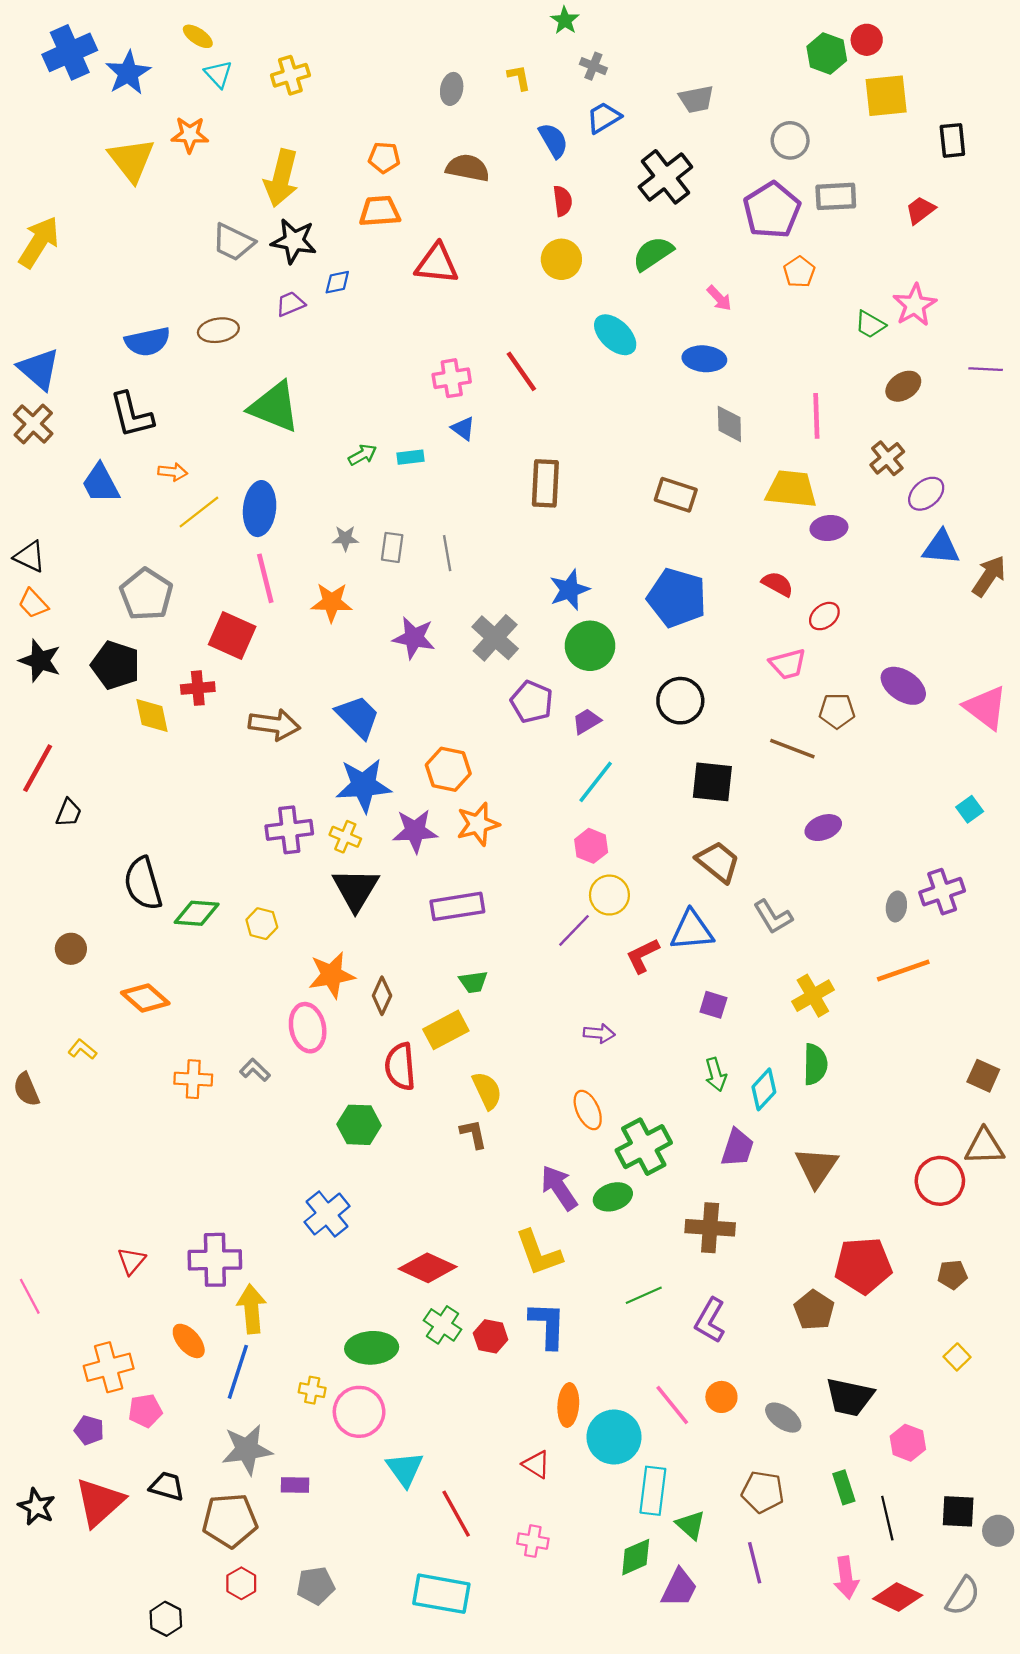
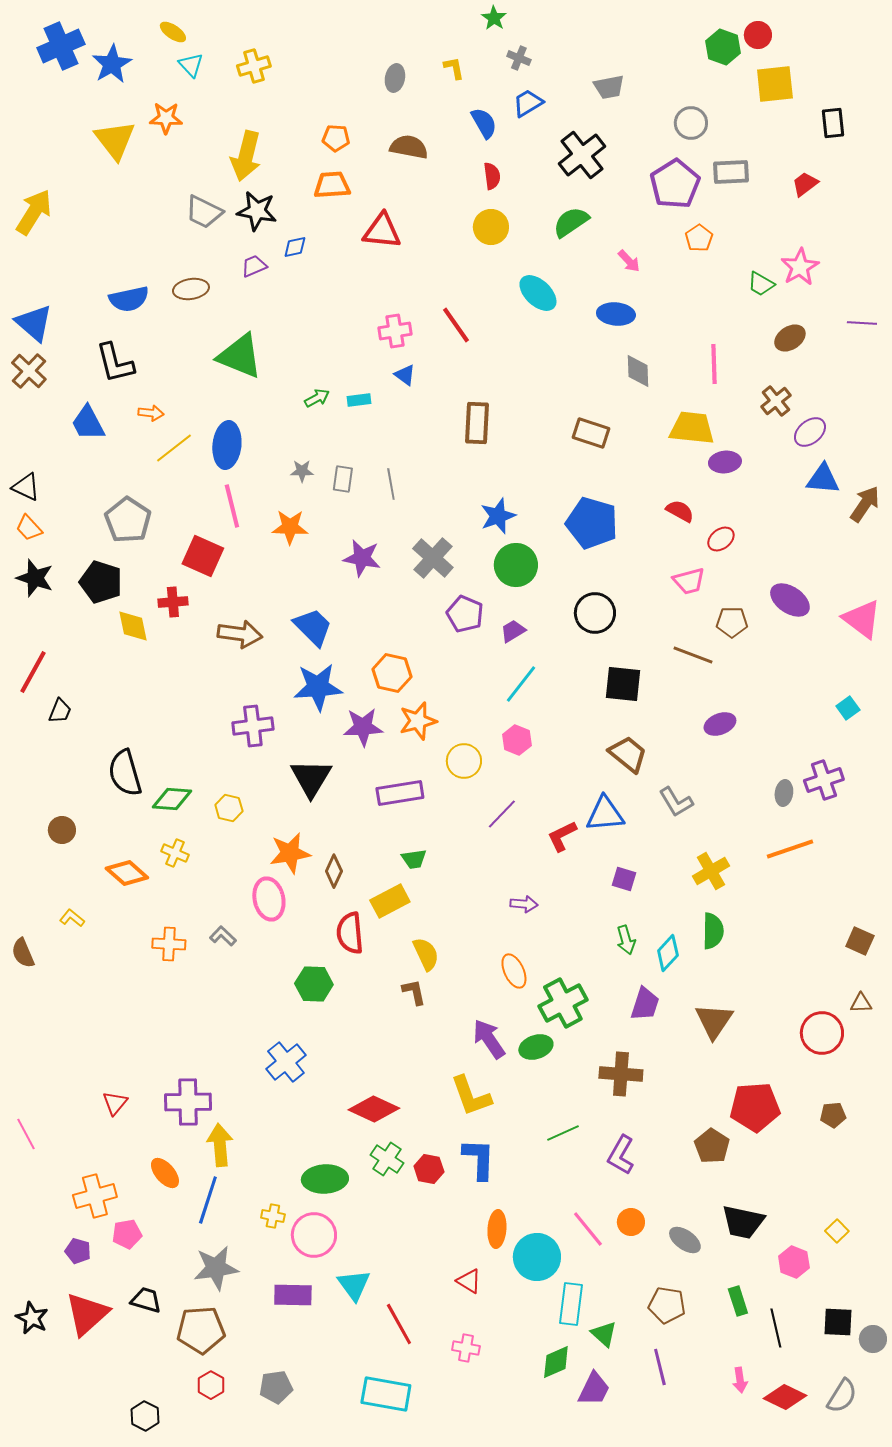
yellow cross: (345, 837) -> (175, 853), moved
yellow circle: (609, 895) -> (464, 761), moved
brown triangle: (984, 1147) -> (861, 1003), size x0.6
yellow square: (957, 1357) -> (837, 1231), moved
purple rectangle: (295, 1485) -> (293, 1295), moved, size x1.5
pink arrow: (846, 1578) -> (740, 1380), size x0.7

